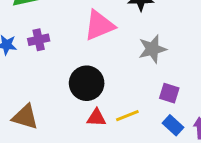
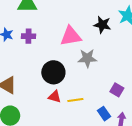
gray star: (152, 49) -> (87, 58), moved
purple square: (169, 93) -> (117, 90), moved

